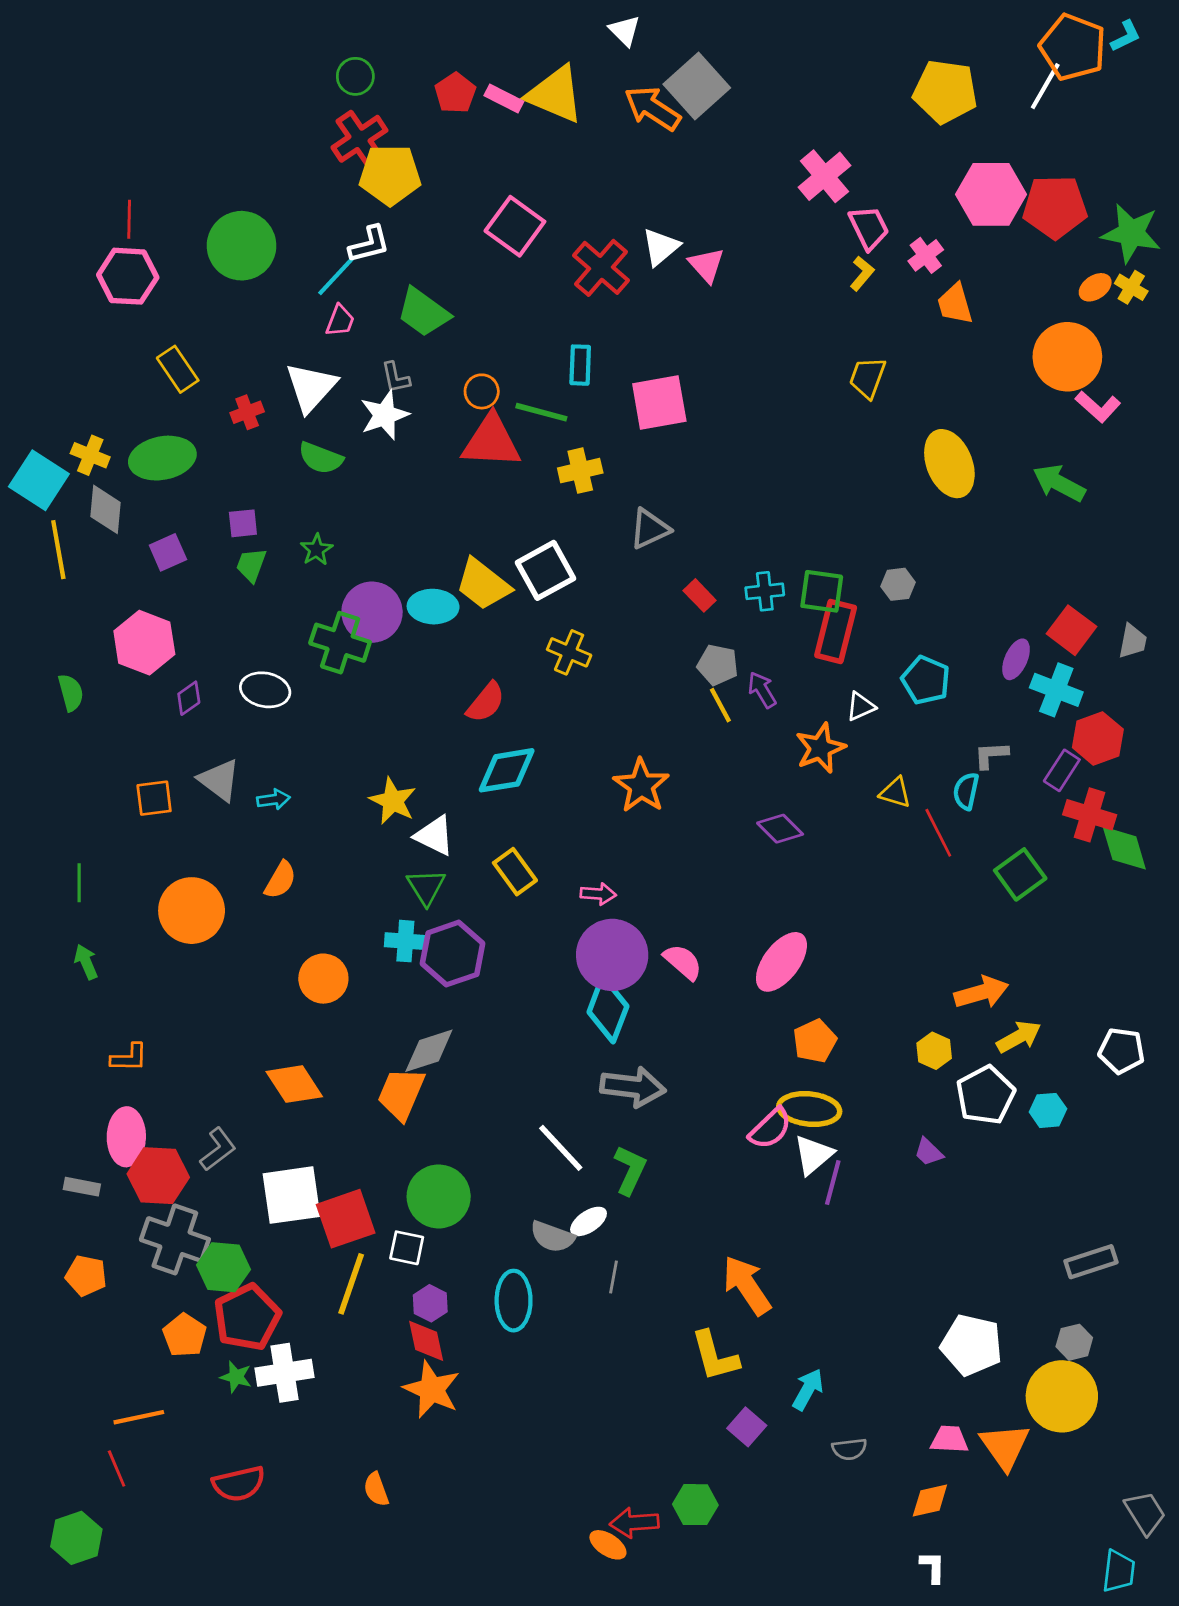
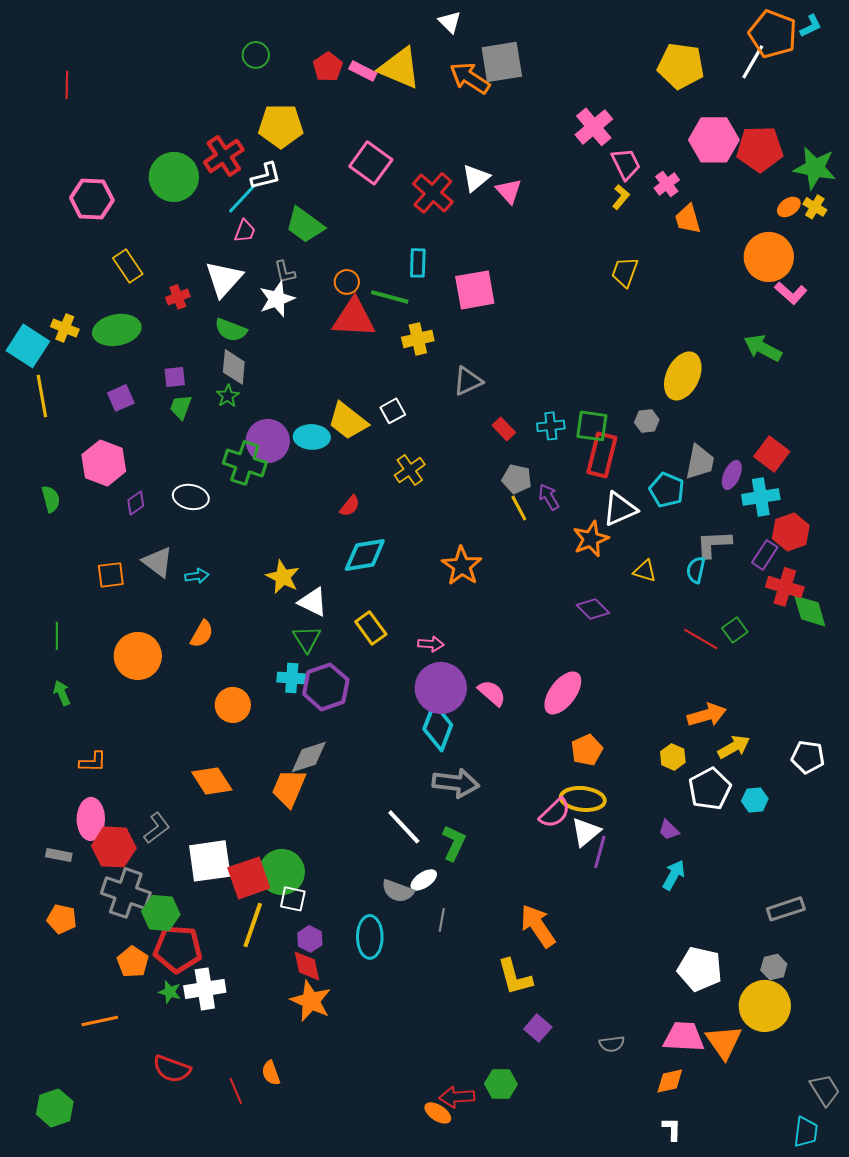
gray square: (697, 86) -> (502, 62), turned 33
red cross: (359, 139) -> (224, 156), moved
red line: (129, 219) -> (67, 85), moved
yellow ellipse: (949, 464) -> (683, 376), moved, turned 48
gray diamond: (105, 509) -> (234, 367), moved
white square: (545, 570) -> (393, 411), size x0.6
gray trapezoid: (1133, 641) -> (700, 462), moved, size x1.4
yellow cross: (569, 652) -> (410, 470), turned 32
cyan cross: (1056, 690) -> (761, 497), turned -30
red semicircle: (486, 702) -> (350, 506), size x0.7
white triangle: (861, 706) -> (620, 509), size x1.6
gray L-shape: (991, 755) -> (714, 544), size x1.4
purple diamond: (780, 829) -> (593, 609), moved
red line: (938, 833) -> (701, 639), moved, turned -33
green square: (1020, 874) -> (735, 630), size x0.7
green circle: (439, 1196) -> (282, 872), moved
red pentagon: (247, 1317) -> (178, 949), turned 30
cyan arrow: (808, 1389) -> (674, 875), moved
pink trapezoid: (949, 1439) -> (684, 1037), size x1.5
red line: (117, 1469) -> (236, 1091), moved
red semicircle: (239, 1484) -> (172, 1069), turned 33

